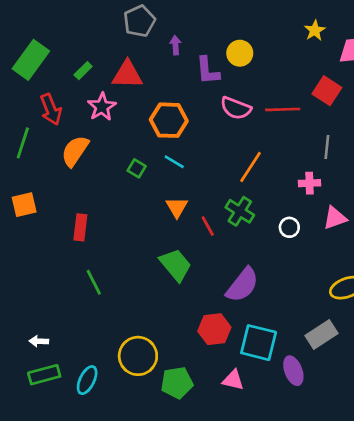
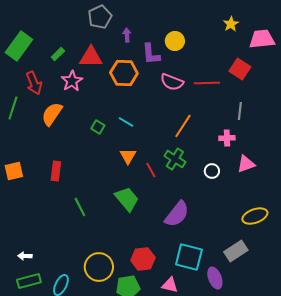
orange hexagon: (169, 120) -> (124, 73), moved
orange square: (24, 205) -> (14, 171), moved
green line: (94, 282) -> (80, 207), moved
red hexagon: (214, 329) -> (143, 259), moved

